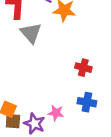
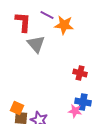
pink star: (56, 113) -> (75, 111), moved

